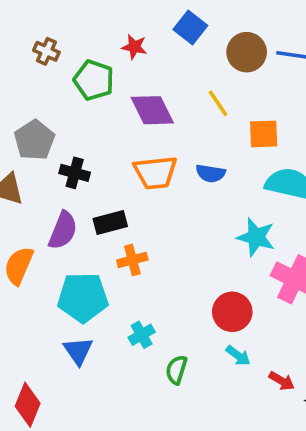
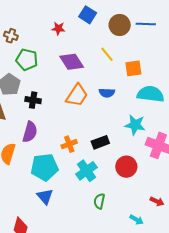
green pentagon: (94, 80) -> (27, 60), moved
orange trapezoid: (155, 172) -> (77, 95), turned -45
black rectangle: (110, 223) -> (100, 142), moved
cyan cross: (142, 335) -> (86, 171), moved, size x1.5
cyan arrow: (238, 356) -> (137, 220), moved

